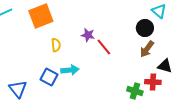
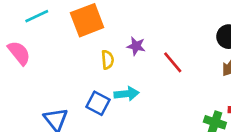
purple star: (88, 35) -> (136, 46), moved

